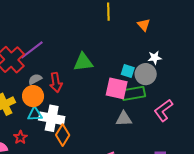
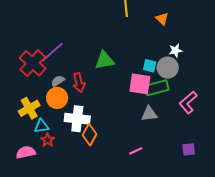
cyan triangle: (35, 114) -> (41, 126), moved

